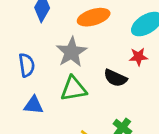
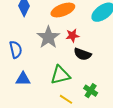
red star: (138, 57) -> (72, 36), moved
green triangle: (73, 89) -> (60, 75), moved

